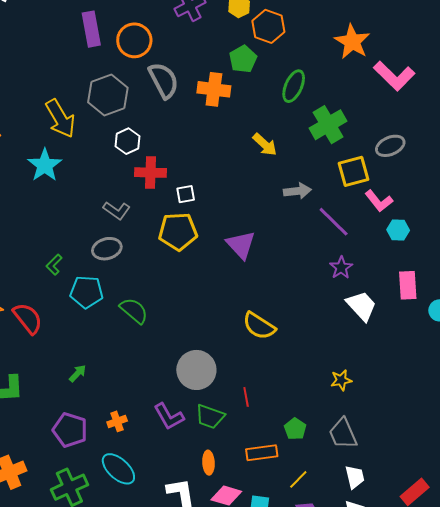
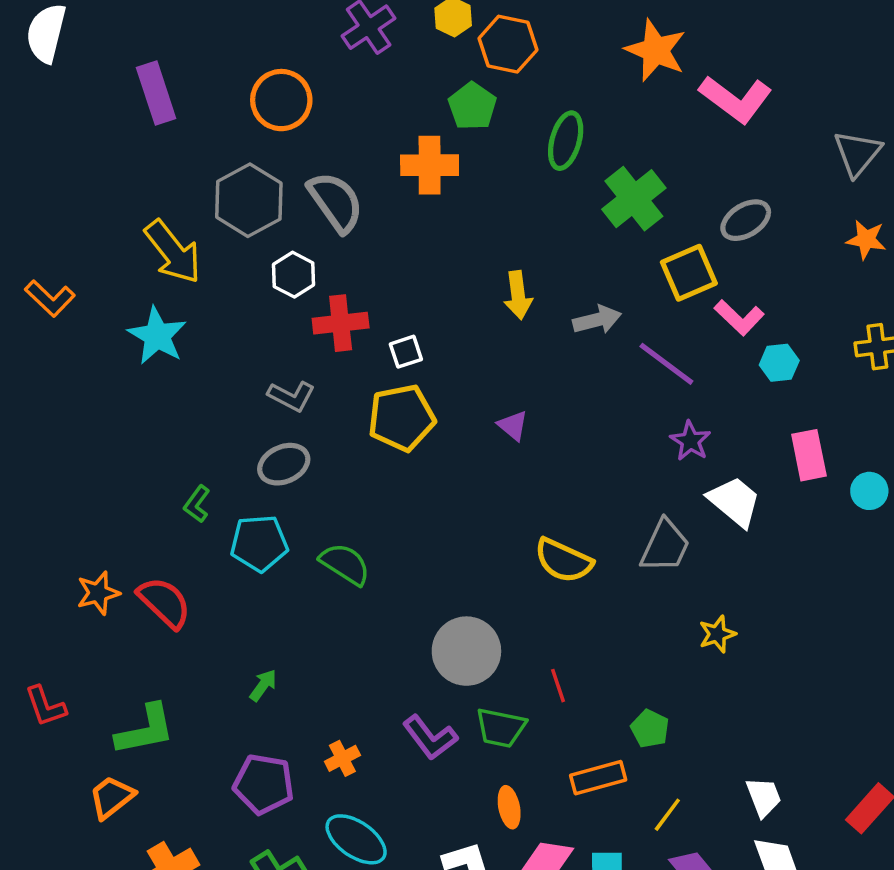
purple rectangle: (91, 29) -> (156, 93), moved
gray semicircle: (164, 80) -> (336, 202), moved
yellow arrow: (265, 145) -> (518, 295), moved, turned 48
purple triangle: (241, 245) -> (513, 425), size x0.6
gray trapezoid: (343, 434) -> (665, 546), moved, turned -124

